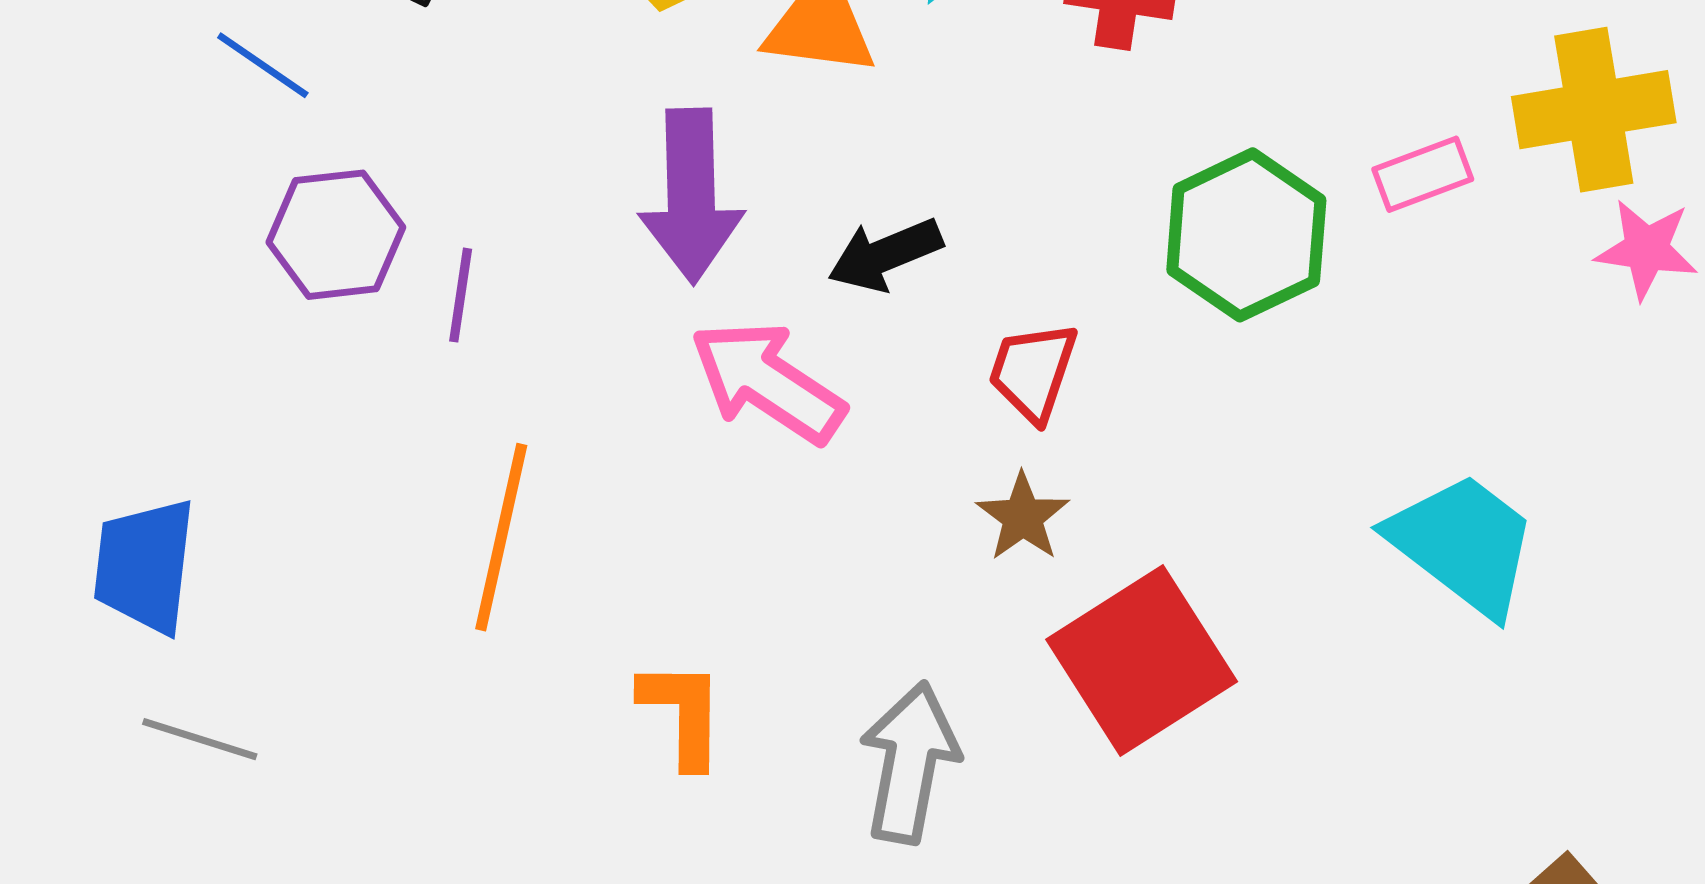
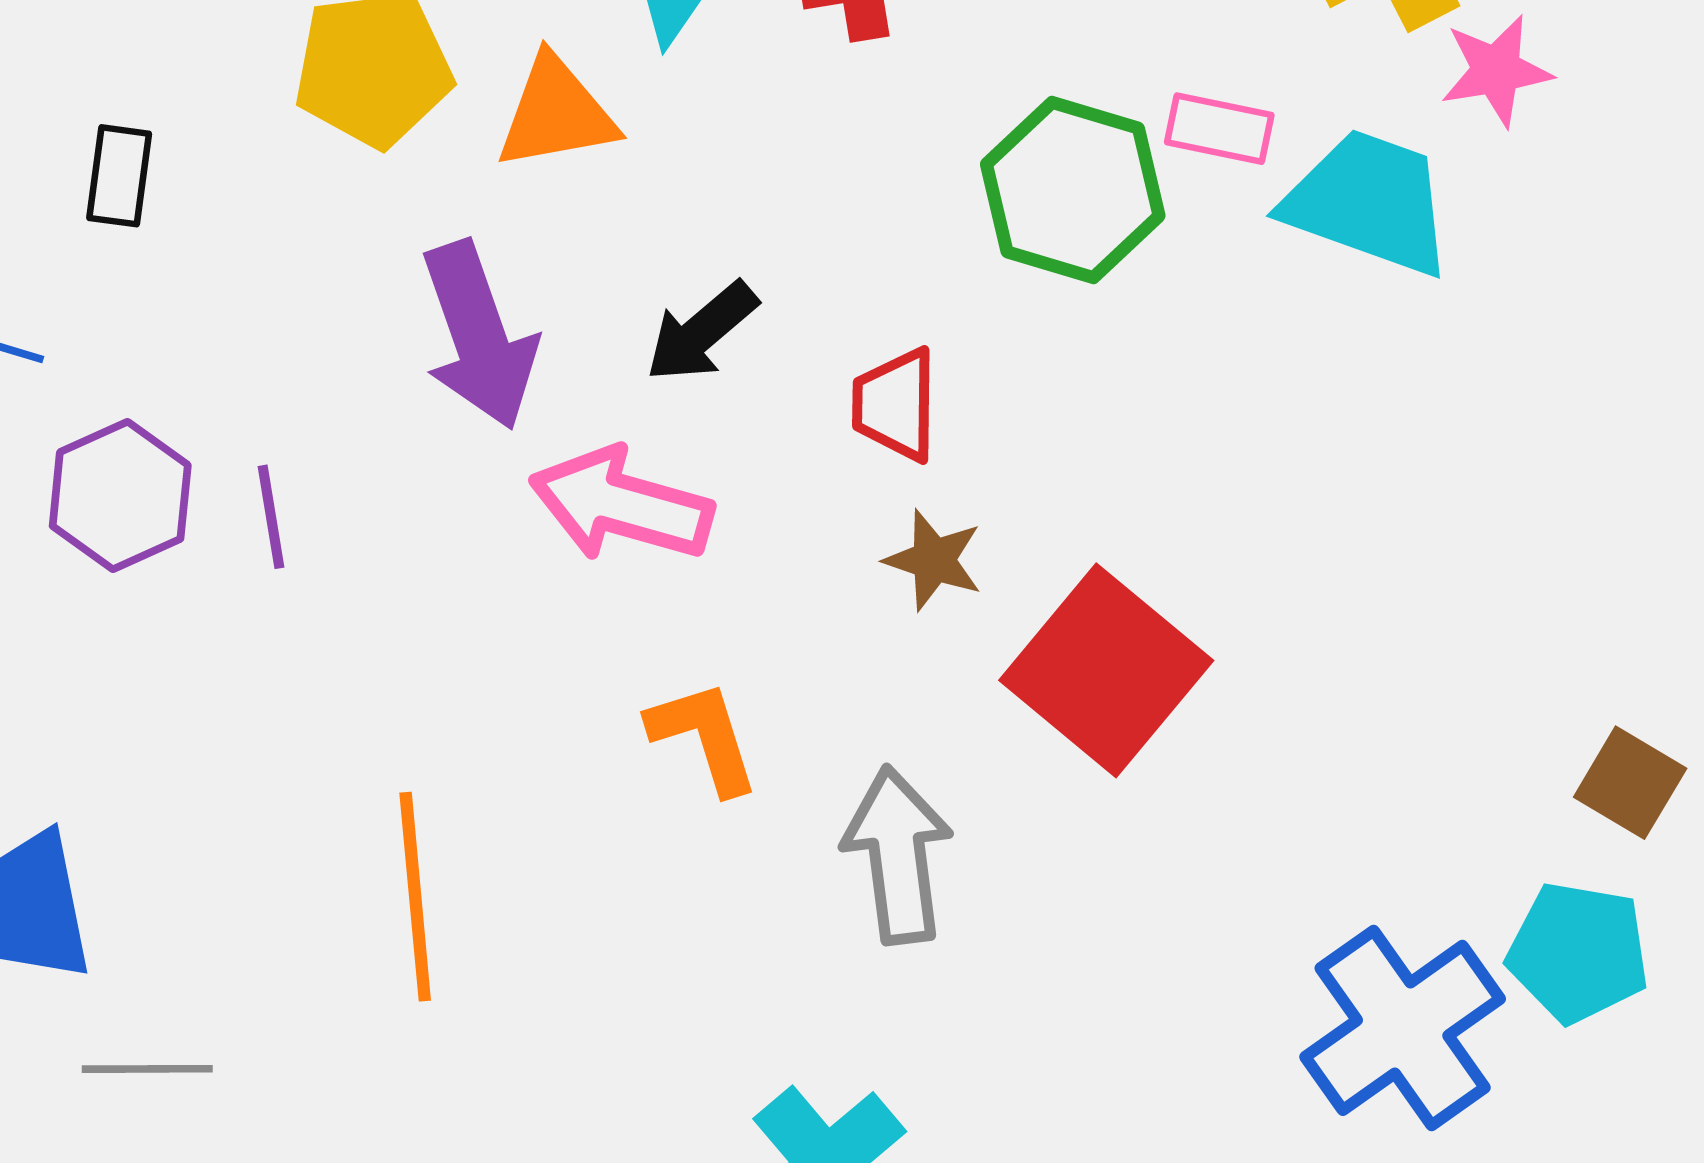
pink rectangle: (1423, 174) -> (1219, 129), moved, turned 50
orange line: (501, 537) -> (415, 897), moved
cyan trapezoid: (1463, 544) -> (1369, 202), moved
orange L-shape: (683, 713) -> (704, 737), moved

